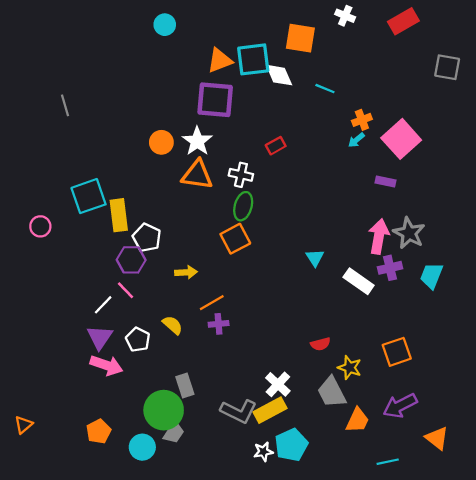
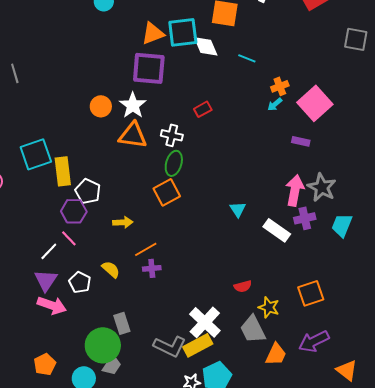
white cross: (278, 384) -> (205, 322), size x1.4

